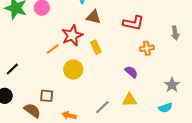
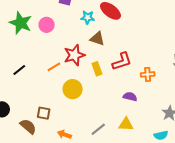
red L-shape: (133, 23) -> (122, 61), moved, turned -35
black line: (12, 69) -> (19, 70), moved
purple semicircle: (131, 72) -> (130, 97), turned -32

